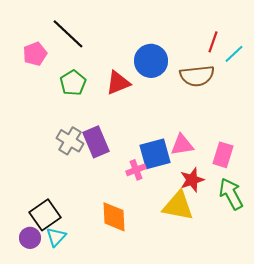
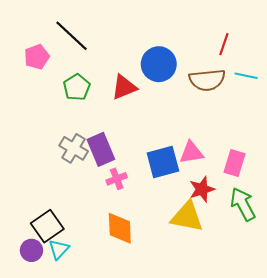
cyan line: (234, 54) -> (246, 76), moved, turned 55
pink cross: (136, 170) -> (117, 179), moved

